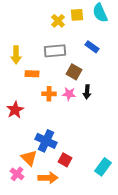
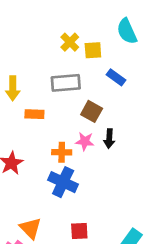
yellow square: (77, 15) -> (93, 50), moved
orange cross: (49, 94) -> (62, 152), moved
blue cross: (46, 141) -> (63, 182), moved
red square: (65, 160) -> (79, 231), turned -32

